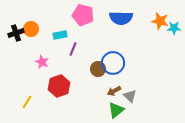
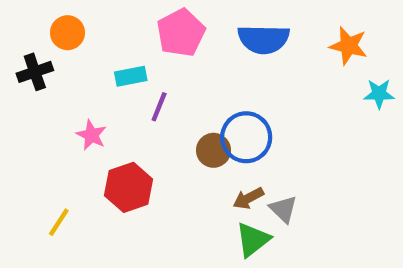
pink pentagon: (83, 15) -> (181, 33), turned 30
cyan star: (174, 28) -> (379, 94), moved
orange circle: (31, 29) -> (68, 33), moved

